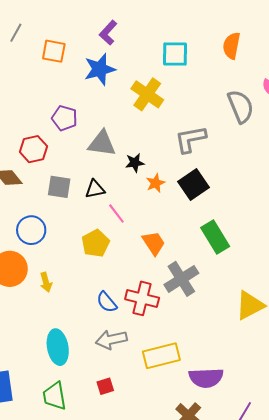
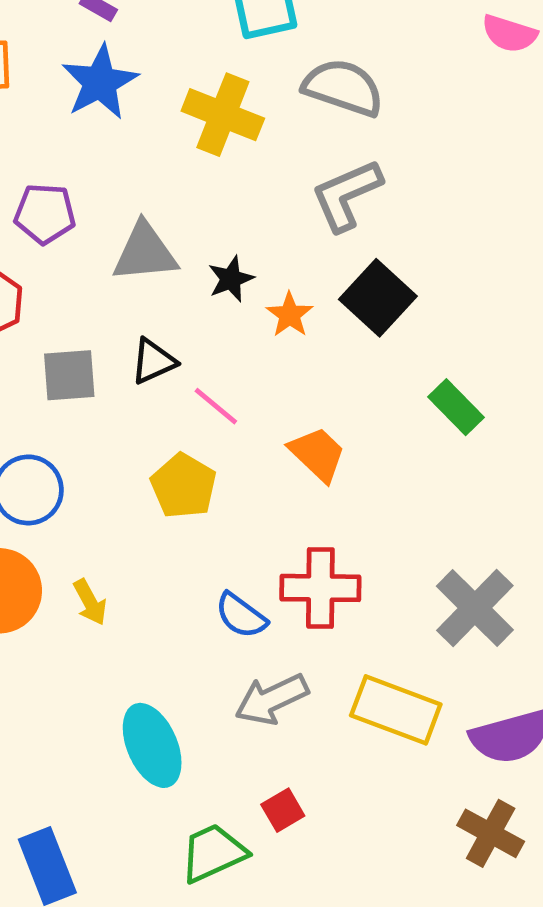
gray semicircle: (241, 106) -> (343, 88), moved, turned -36
green rectangle: (215, 237) -> (456, 407), size x0.7
gray cross: (181, 279) -> (475, 608), moved
yellow rectangle: (161, 356) -> (396, 710), turned 48
green trapezoid: (55, 396) -> (213, 853), moved, turned 88

